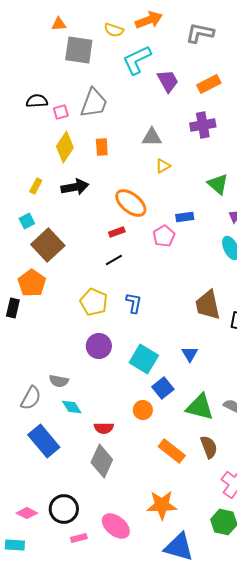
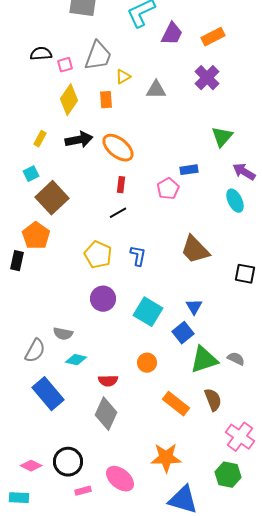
purple trapezoid: (168, 81) -> (172, 34), turned 55
purple cross: (203, 125) -> (207, 78), turned -35
yellow triangle: (163, 166) -> (123, 77), moved
green triangle: (218, 184) -> (222, 137), turned 30
orange ellipse: (131, 203) -> (118, 148), moved
red rectangle: (117, 232) -> (121, 185), turned -63
brown trapezoid: (208, 305) -> (195, 250), moved, turned -32
blue square: (163, 388) -> (183, 333), moved
cyan diamond: (72, 407) -> (76, 360), turned -45
green triangle: (200, 407) -> (204, 360), turned -32

